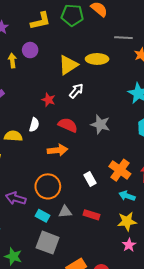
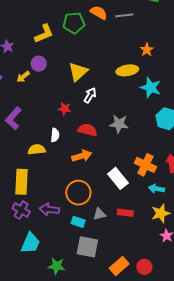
gray line: (123, 38) -> (124, 15), moved
yellow ellipse: (97, 59) -> (127, 70), moved
yellow arrow: (12, 61) -> (23, 77), turned -112
white rectangle: (90, 179) -> (118, 178), size x1.5

